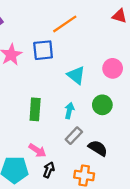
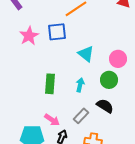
pink circle: (113, 68) -> (118, 59), moved
gray rectangle: (74, 136) -> (81, 116), moved
black semicircle: (98, 148) -> (105, 106), moved

